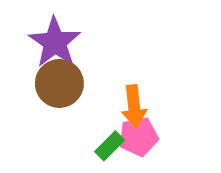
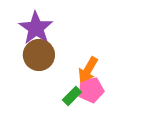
orange arrow: (134, 106) -> (88, 70), turned 36

